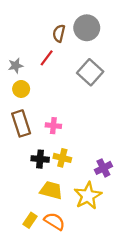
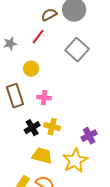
brown semicircle: (59, 33) -> (49, 15), turned 49
yellow circle: (21, 89) -> (31, 69), moved
black cross: (40, 159) -> (32, 128), turned -35

